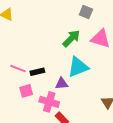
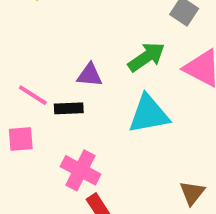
purple triangle: (62, 84) -> (90, 75), moved
pink square: (26, 91) -> (21, 139), moved

